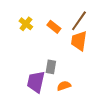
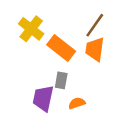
yellow cross: (26, 24) -> (31, 29), size x1.5
orange rectangle: (54, 27) -> (61, 48), moved, size x1.6

